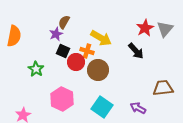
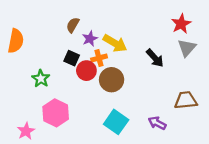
red star: (145, 28) -> (181, 24), moved
gray triangle: (165, 29) -> (187, 48), moved
purple star: (56, 34) -> (90, 39), moved
orange cross: (87, 51) -> (99, 58), turned -32
pink hexagon: (62, 99) -> (56, 113), moved

